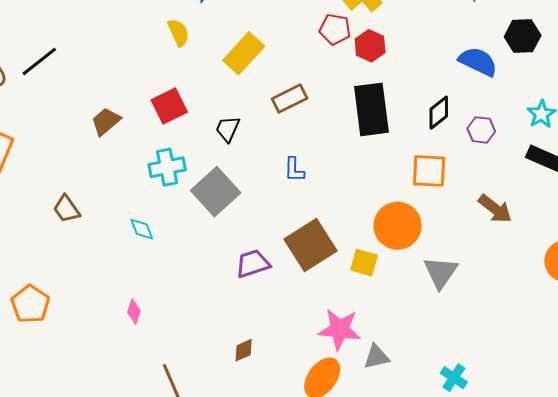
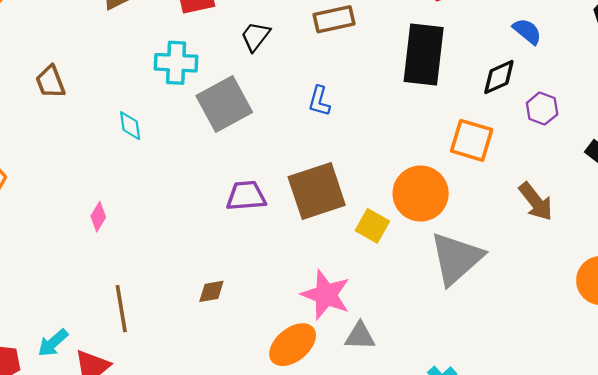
blue semicircle: (478, 62) -> (527, 31), moved, size x0.7
gray triangle: (441, 272) -> (456, 258), size x1.4

